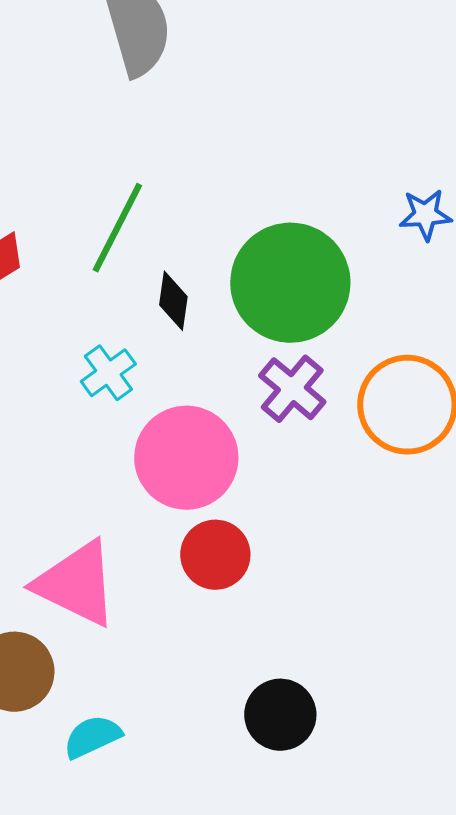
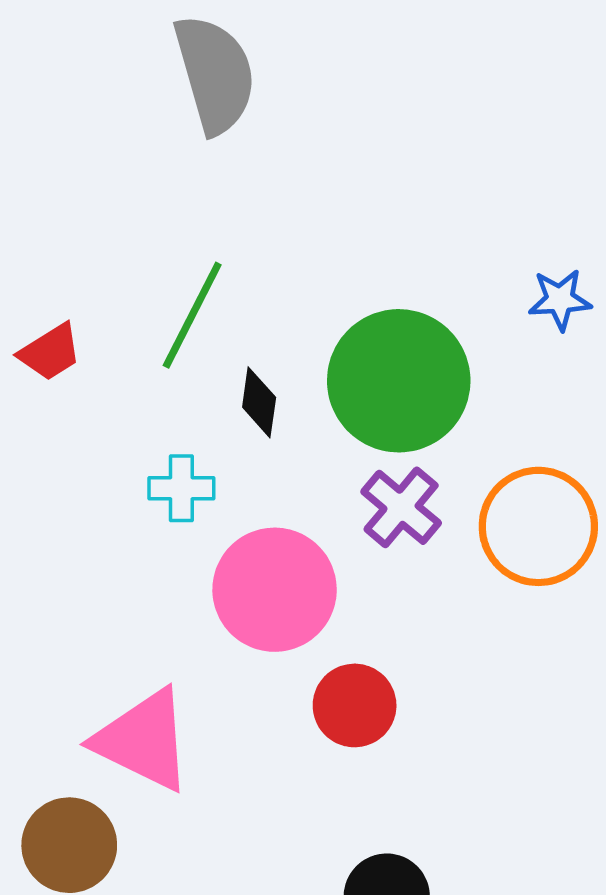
cyan cross: (108, 373) -> (181, 488), turned 36
red circle: (215, 555) -> (355, 705), moved

